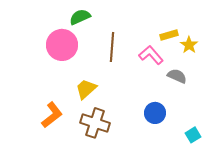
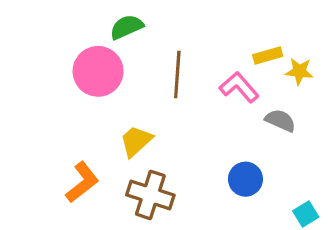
yellow star: (189, 45) -> (299, 71), turned -30

